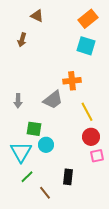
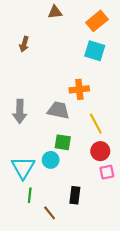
brown triangle: (37, 16) -> (55, 12), moved, turned -32
gray trapezoid: (53, 100) -> (58, 110), turned -130
gray arrow: (18, 101) -> (20, 111), size x1.5
green square: (34, 129) -> (63, 142), moved
green line: (27, 177) -> (30, 195), turned -40

